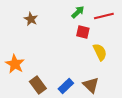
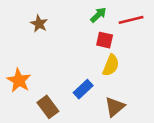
yellow semicircle: (100, 52) -> (111, 65), moved, turned 48
brown triangle: (91, 85) -> (115, 107), turned 36
blue rectangle: (66, 86) -> (83, 89), moved

